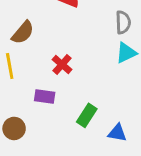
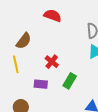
green rectangle: (87, 115) -> (70, 81), moved

